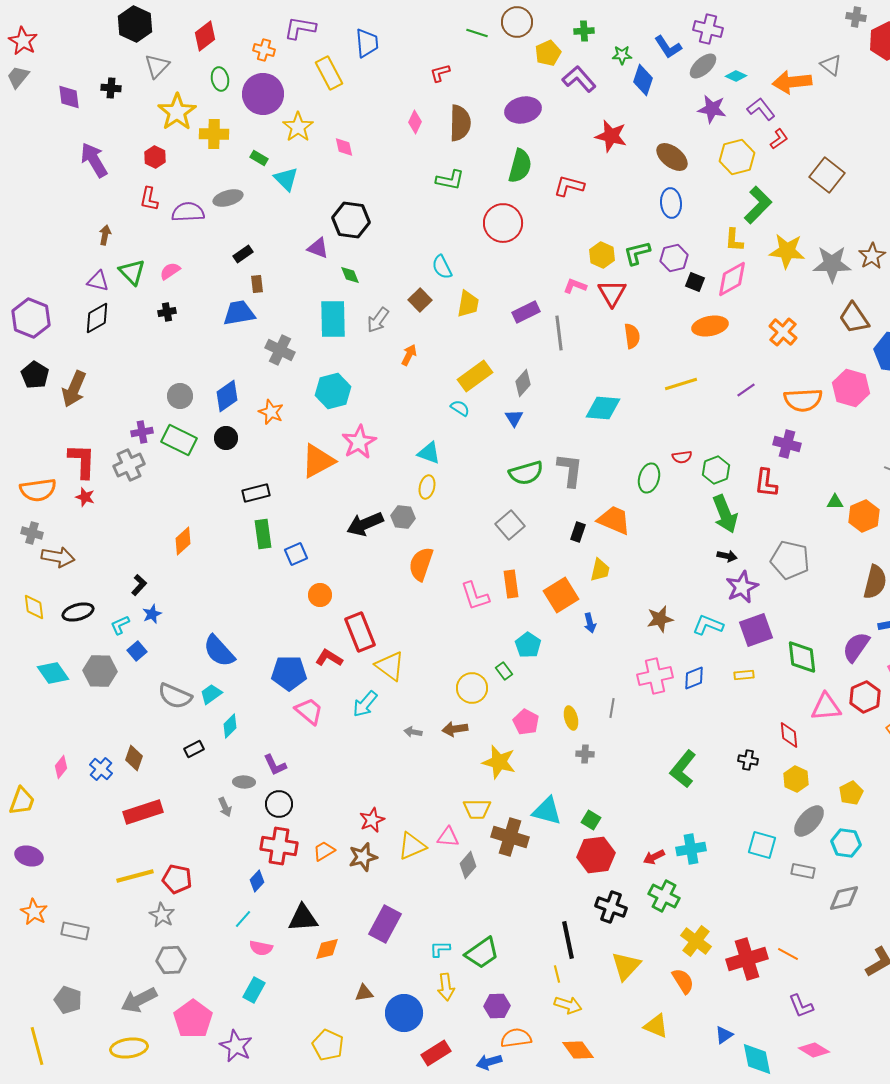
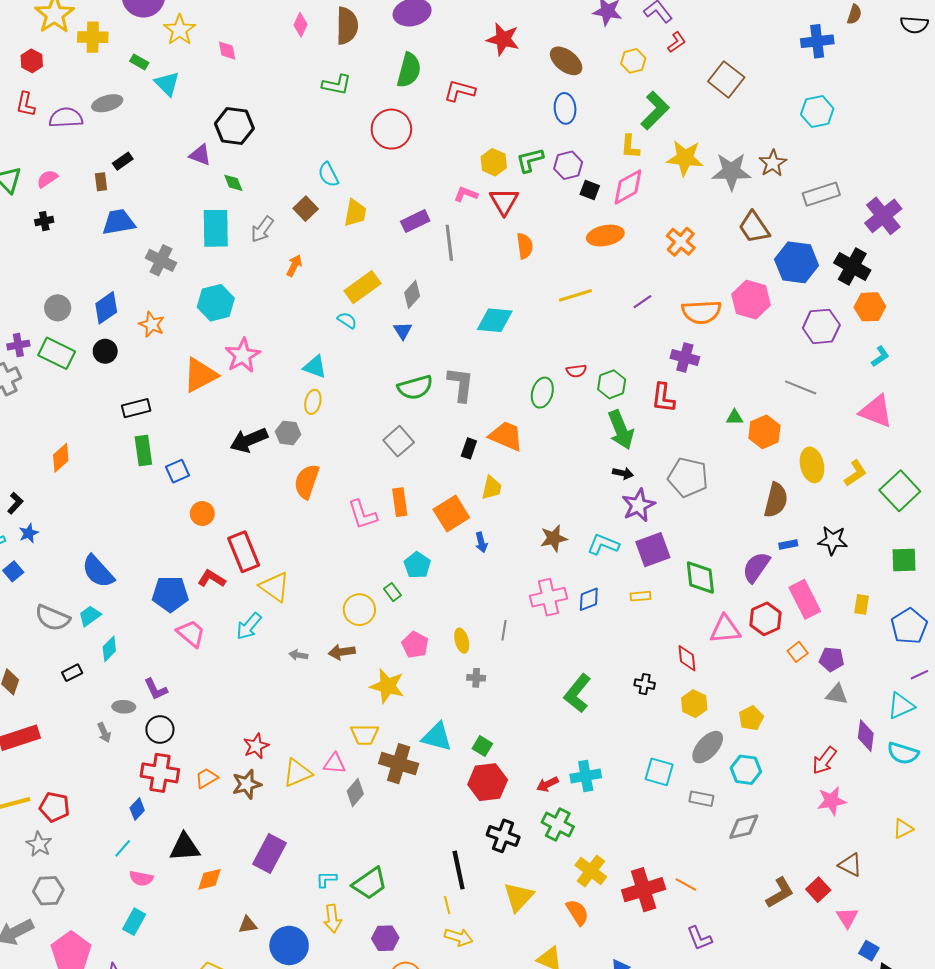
yellow hexagon: (737, 157) -> (633, 61), size x0.7
brown rectangle: (257, 284) -> (101, 182), moved

